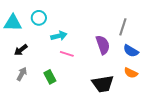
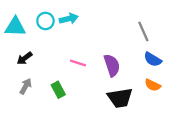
gray line: (123, 27) -> (143, 31), turned -42
cyan arrow: (59, 36) -> (69, 19), moved
purple semicircle: (103, 45) -> (112, 65), moved

